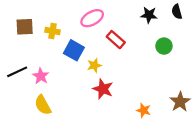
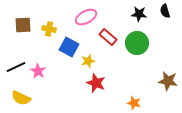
green circle: (164, 46) -> (137, 43), moved, size x1.5
brown star: (180, 102) -> (168, 81), moved, turned -30
yellow semicircle: (43, 105) -> (21, 98), moved, turned -36

